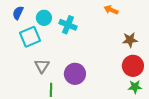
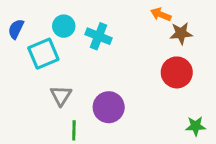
blue semicircle: (18, 13) -> (16, 29), moved
brown star: (130, 40) -> (181, 33), moved
red circle: (133, 66) -> (177, 72), moved

